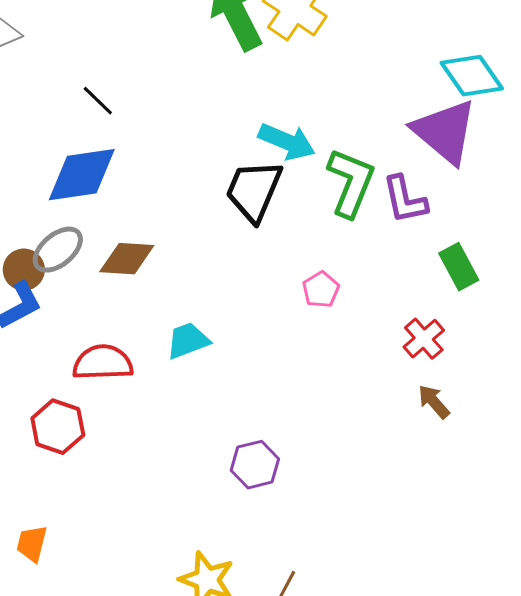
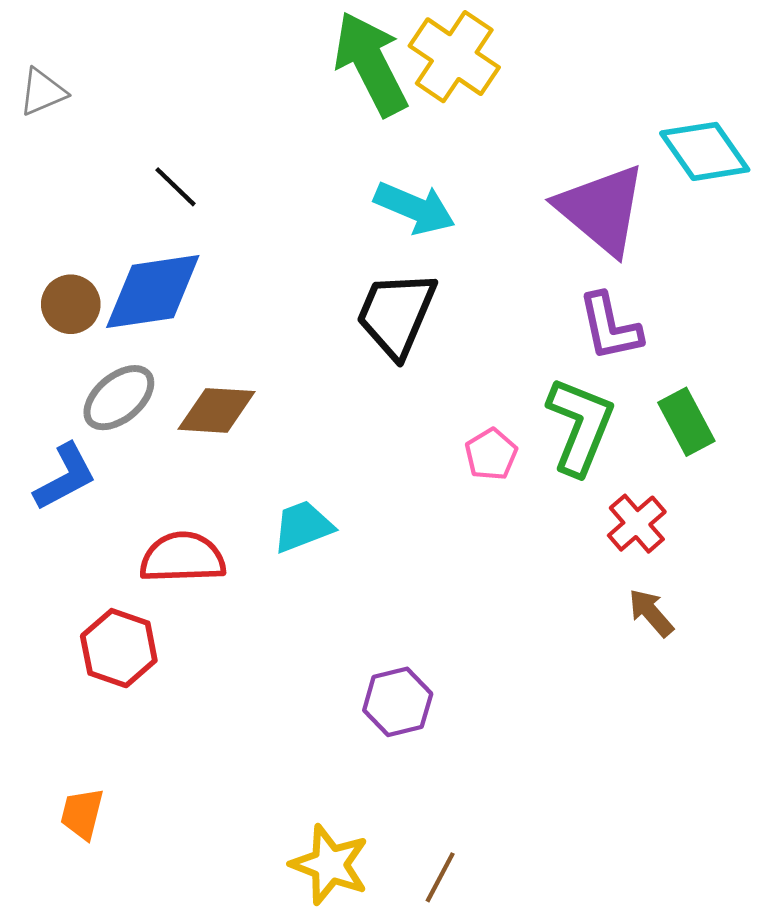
purple triangle: (445, 132) -> (601, 209), moved
cyan arrow: (287, 142) -> (415, 208), moved
green L-shape: (351, 183) -> (580, 426), moved
brown circle: (24, 270) -> (71, 304), moved

